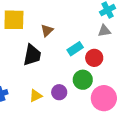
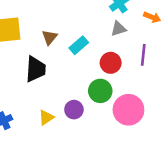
cyan rectangle: (75, 49) -> (79, 45), moved

